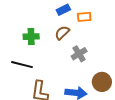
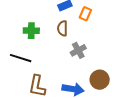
orange rectangle: (84, 17) -> (85, 14), turned -64
brown semicircle: (62, 33) -> (62, 28), turned -49

